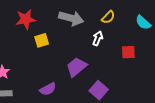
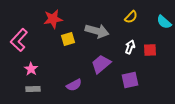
gray arrow: (71, 18) -> (97, 31), moved
white arrow: (98, 38) -> (130, 47), moved
purple square: (99, 90) -> (130, 80), moved, turned 36

